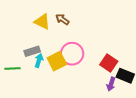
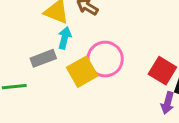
cyan arrow: (39, 60) -> (65, 38), moved

